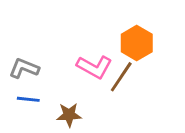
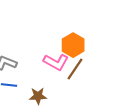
orange hexagon: (137, 43) -> (73, 45), moved

